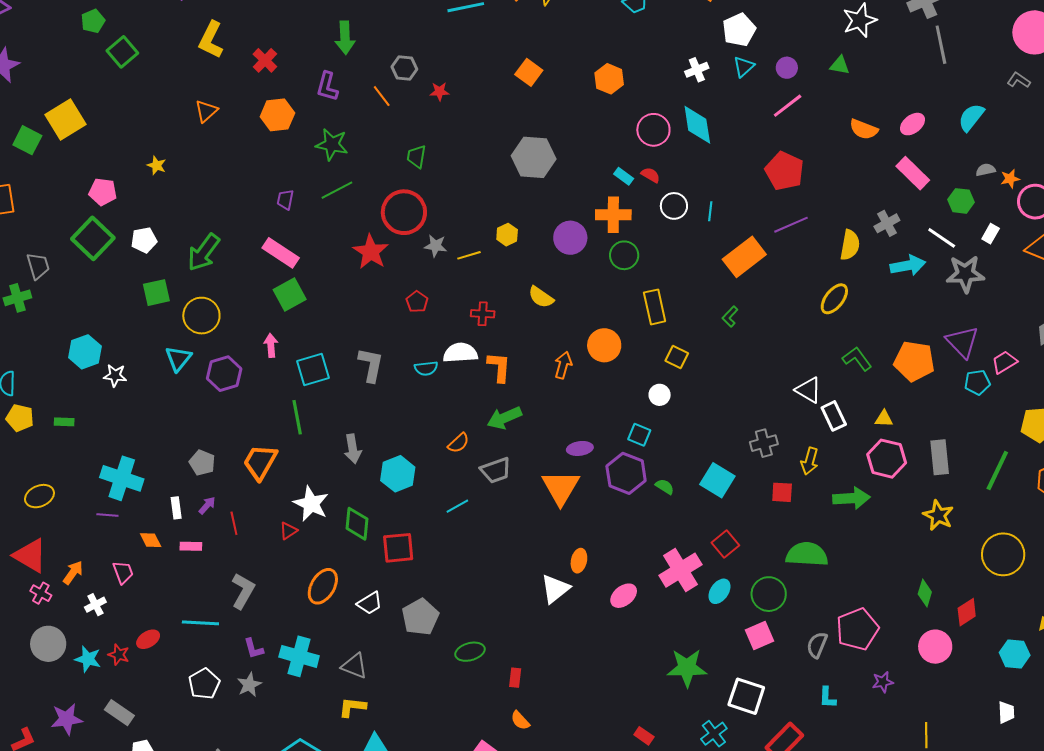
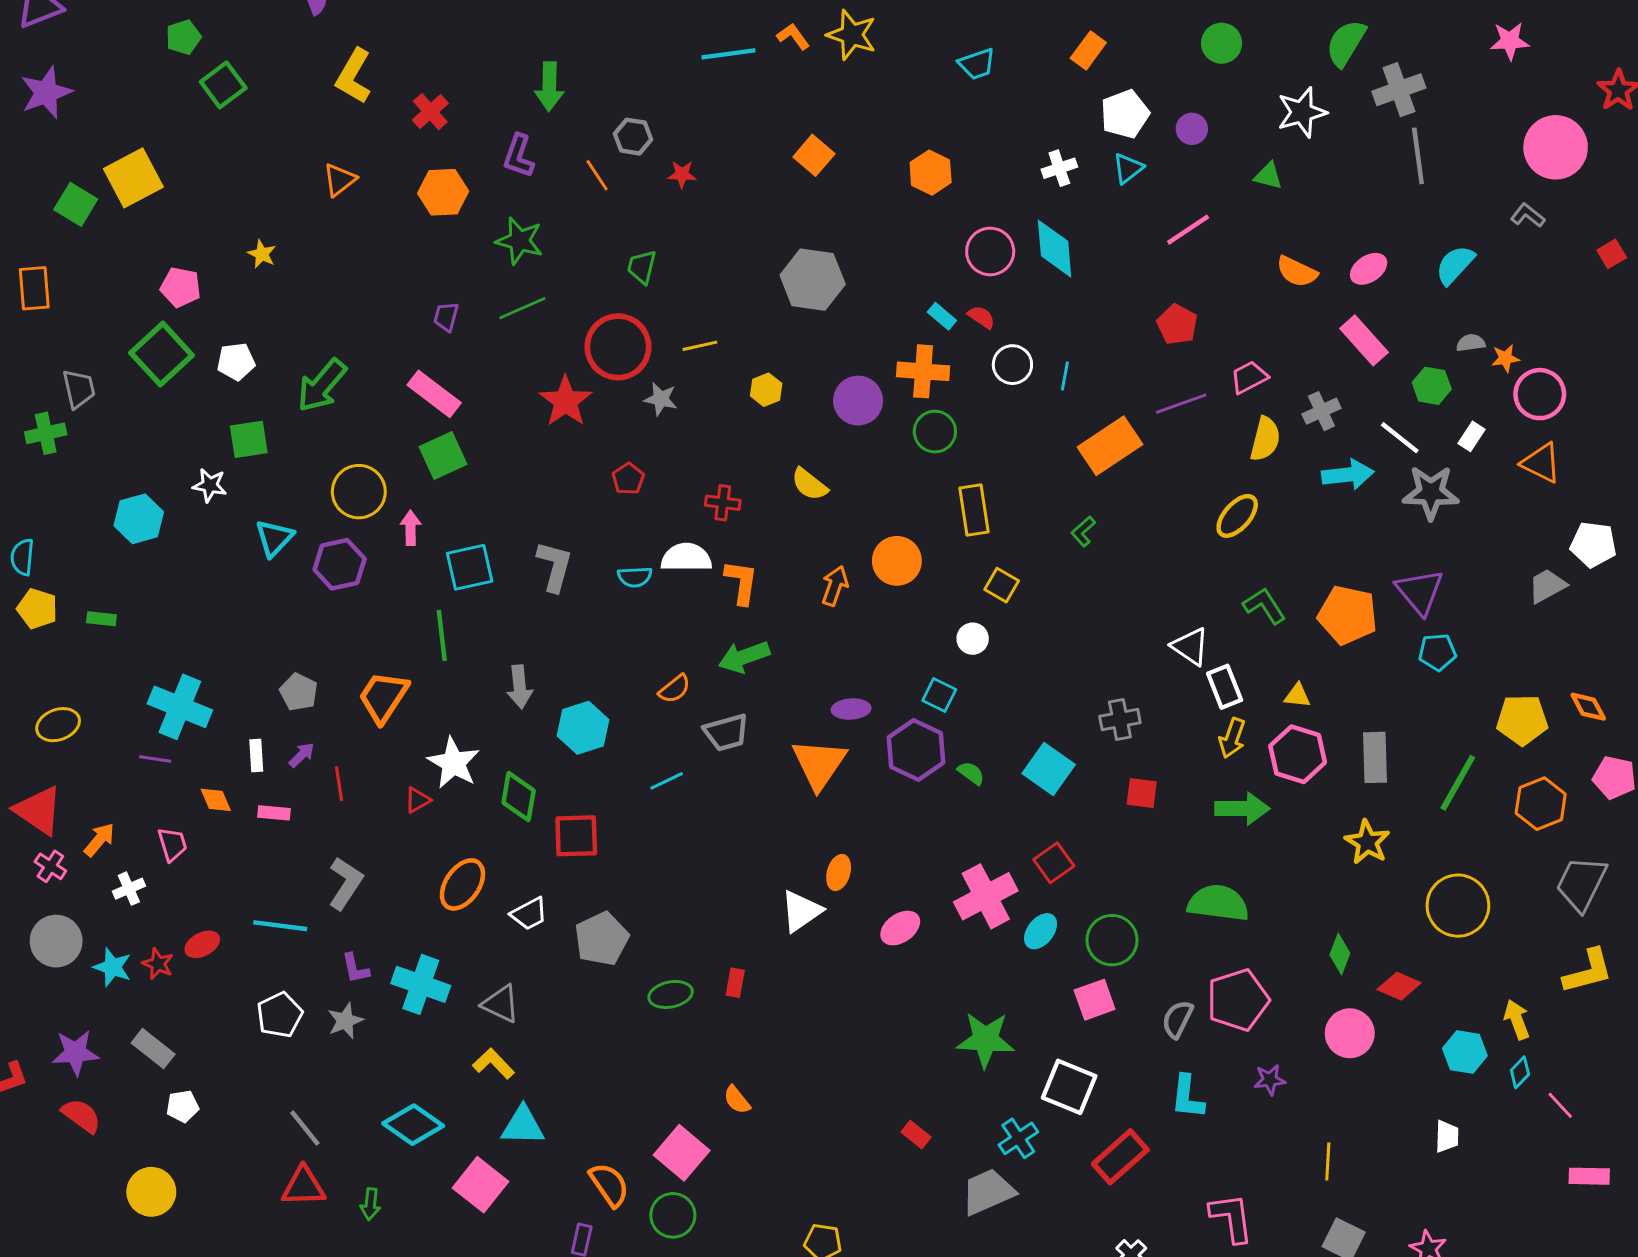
purple circle: (787, 68) -> (1192, 129), moved
red pentagon: (784, 171) -> (1177, 324), size x0.7
yellow line: (469, 255) -> (700, 346), moved
yellow circle: (201, 316) -> (359, 492), moved
pink trapezoid: (1004, 362) -> (1249, 377), moved
white star: (115, 375) -> (210, 485), moved
yellow arrow: (810, 461) -> (1232, 738), moved
green semicircle: (807, 554) -> (1218, 903), moved
red diamond: (967, 612) -> (1399, 986), turned 52
red rectangle: (515, 678) -> (735, 983), moved
cyan L-shape: (827, 698) -> (1187, 1097), size x1.4
yellow L-shape: (352, 707) -> (494, 1064), turned 36

